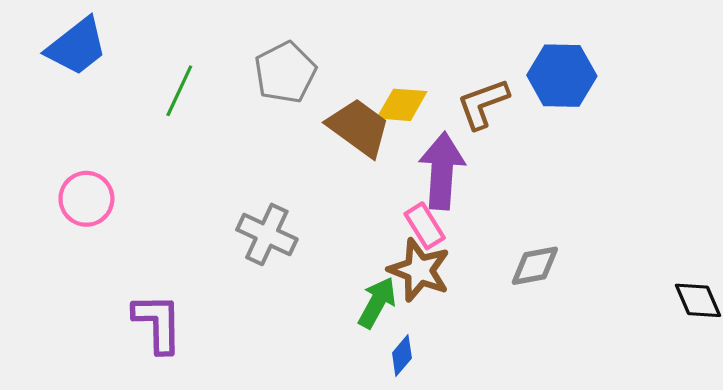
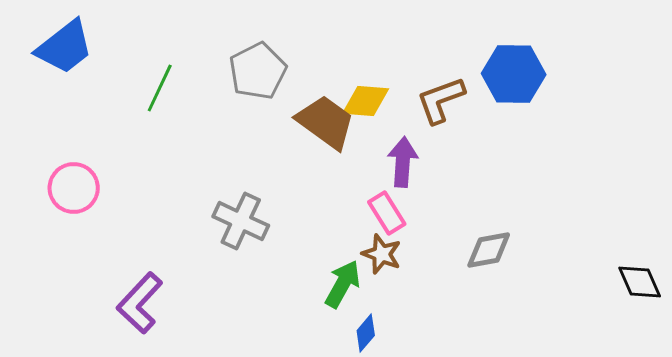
purple arrow: (442, 171) -> (403, 162), size x0.7
brown star: (419, 270) -> (382, 254), size x0.7
purple L-shape: (158, 323) -> (140, 303), turned -136

